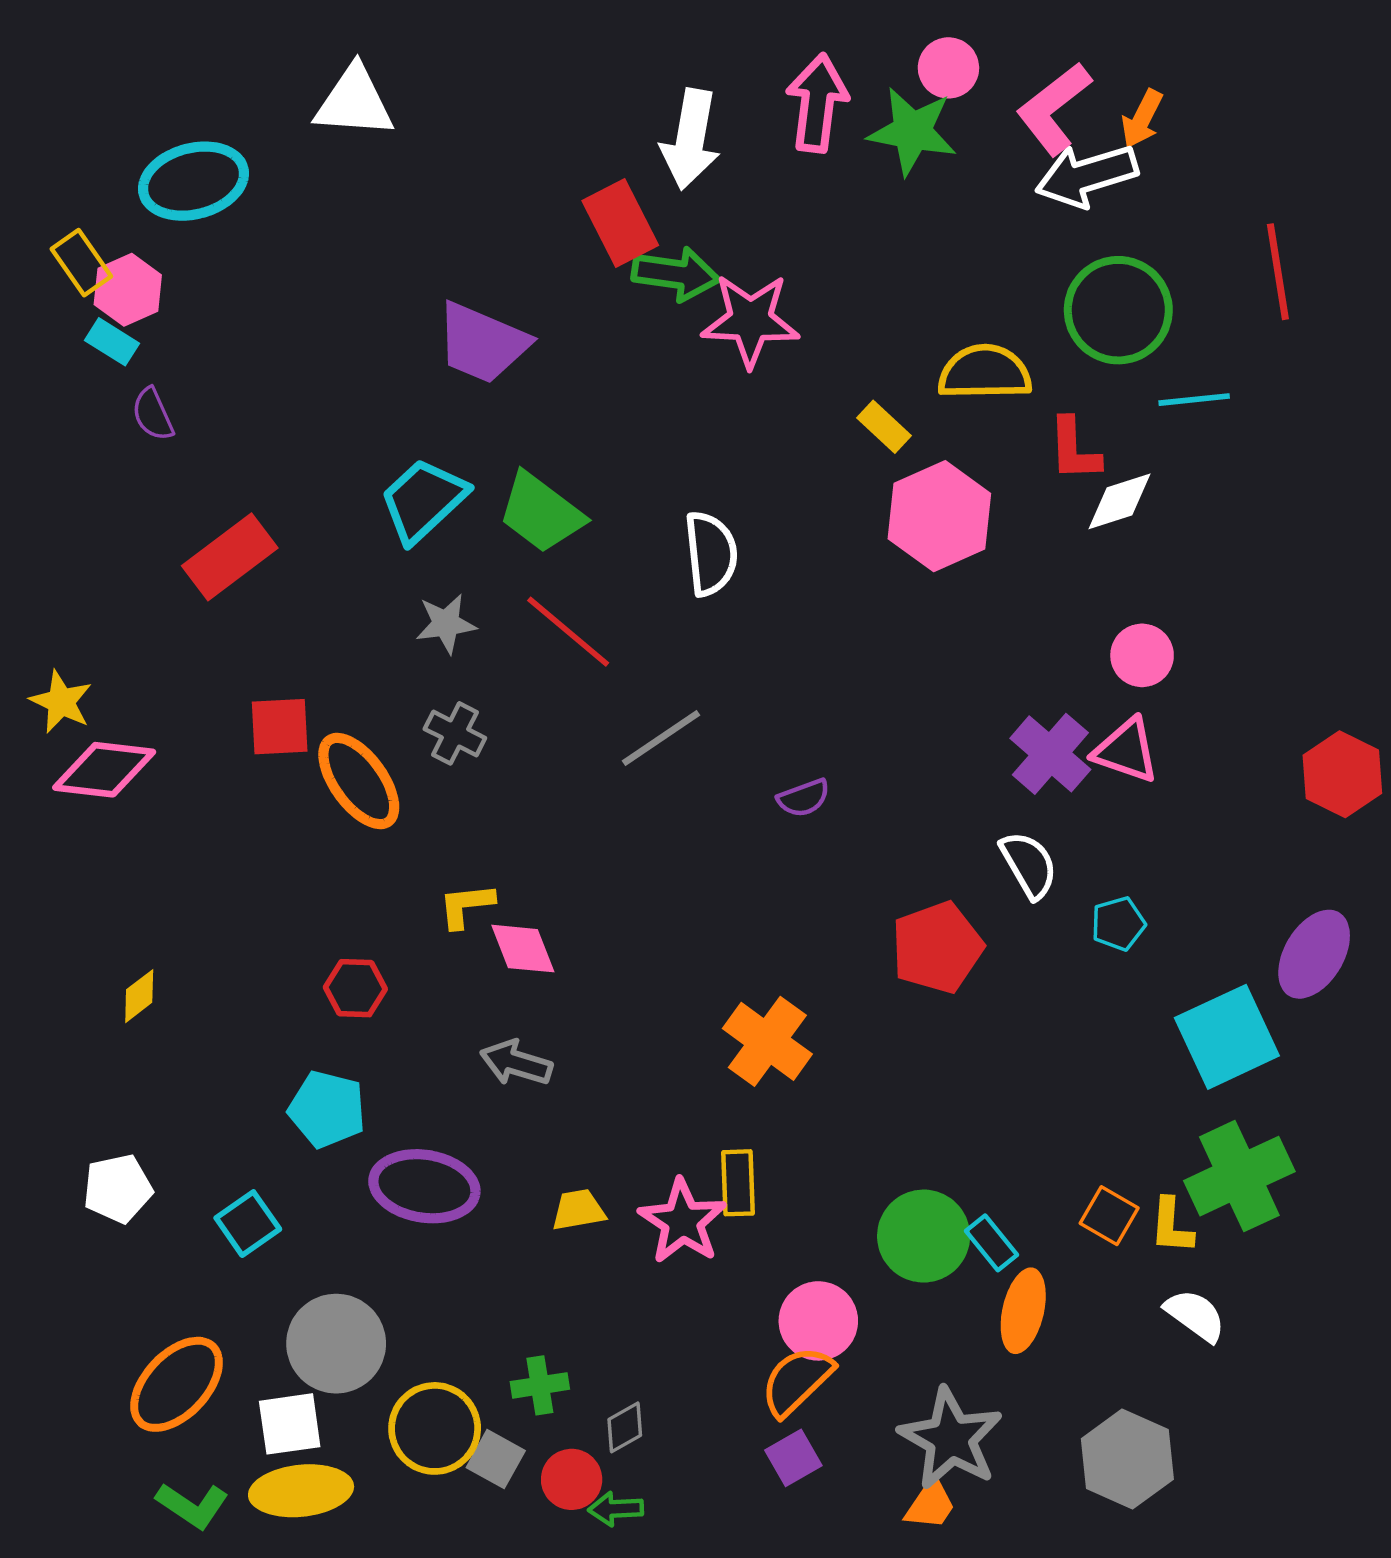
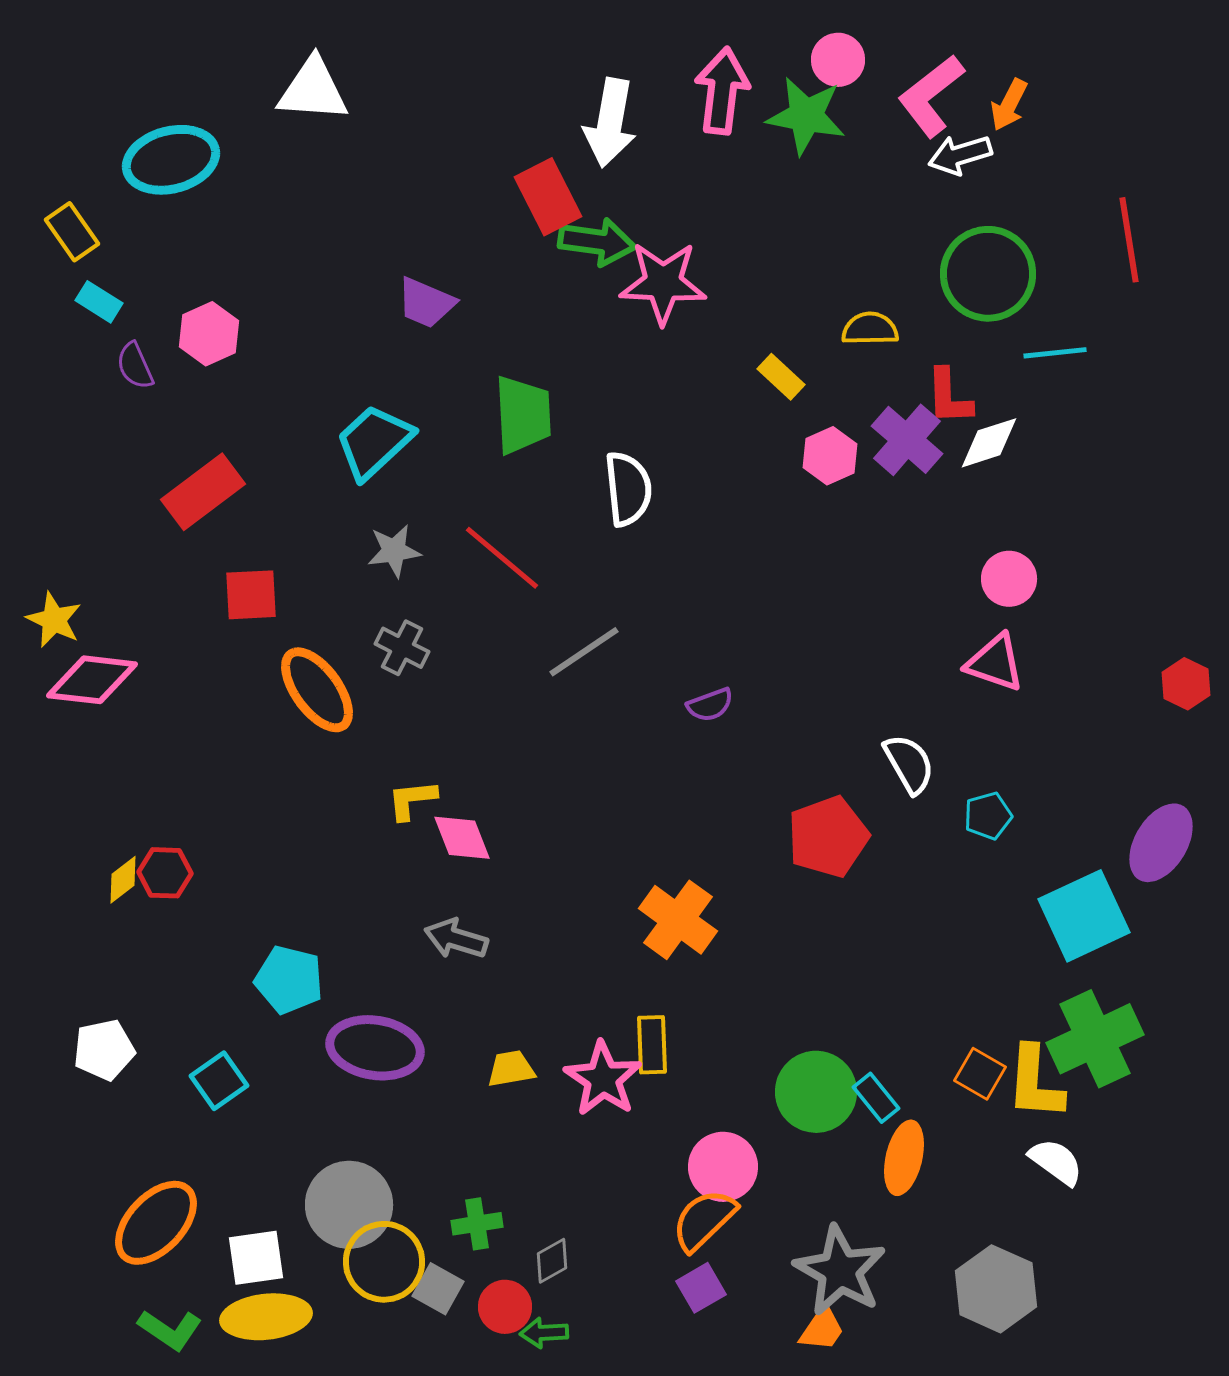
white arrow: (1087, 175) -> (960, 155), size x0.7
pink hexagon: (128, 290) -> (209, 334), moved
purple trapezoid: (482, 343) -> (426, 303), size x0.7
yellow semicircle: (985, 372) -> (870, 329), size x0.7
green trapezoid: (541, 513) -> (523, 415), moved, turned -130
pink hexagon: (939, 516) -> (830, 456), size x0.6
red square: (280, 727) -> (251, 595), moved
purple cross: (1050, 754) -> (907, 440), moved
red hexagon: (1342, 774) -> (1186, 684), size x0.7
red hexagon: (355, 988) -> (165, 873), moved
yellow L-shape: (1171, 1226) -> (1035, 1083), size x1.5
gray circle: (336, 1344) -> (349, 1205), moved

